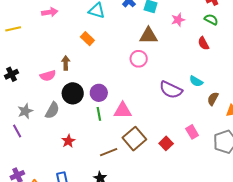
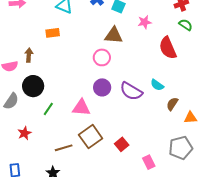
green semicircle: (211, 19) -> (186, 25), moved
orange rectangle: (87, 39) -> (53, 33), turned -56
red semicircle: (203, 43) -> (168, 48), size x1.6
purple circle: (99, 93) -> (102, 87), moved
green line: (99, 114) -> (48, 109), moved, turned 40
pink rectangle: (192, 132) -> (149, 162), moved

